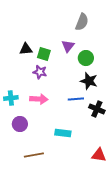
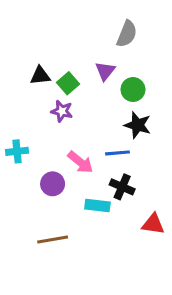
green square: (44, 54) -> (68, 83), turned 32
pink arrow: (39, 99) -> (80, 162), moved, turned 36
black cross: (97, 109) -> (122, 187), moved
purple circle: (20, 124) -> (53, 184), moved
red triangle: (99, 155) -> (153, 224), moved

